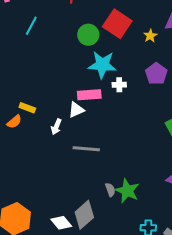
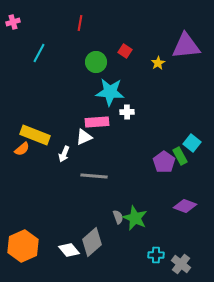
red square: (117, 24) -> (125, 51), size x0.5
purple pentagon: (156, 74) -> (164, 162), moved
yellow rectangle: (27, 108) -> (35, 135), size x1.8

